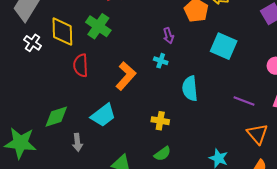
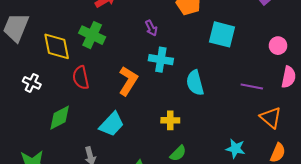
purple arrow: (168, 36) -> (151, 28), moved
white cross: (33, 43) -> (32, 83), moved
cyan cross: (161, 61) -> (161, 60), size x1.6
green diamond: (56, 117) -> (60, 118), moved

